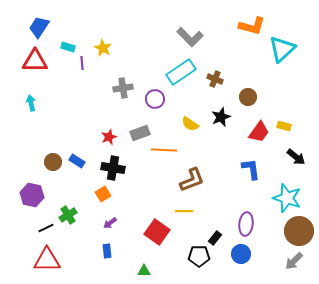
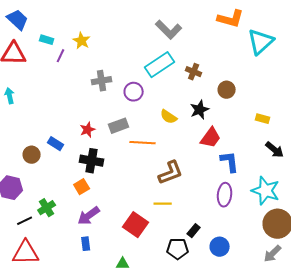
blue trapezoid: (39, 27) -> (18, 20), turned 100
purple line: (82, 63) -> (61, 56), turned 32
red trapezoid: (259, 132) -> (211, 138), moved
blue rectangle: (77, 161) -> (56, 144), moved
purple arrow: (110, 223) -> (89, 216), size x1.6
purple ellipse: (246, 224) -> (225, 195), moved

